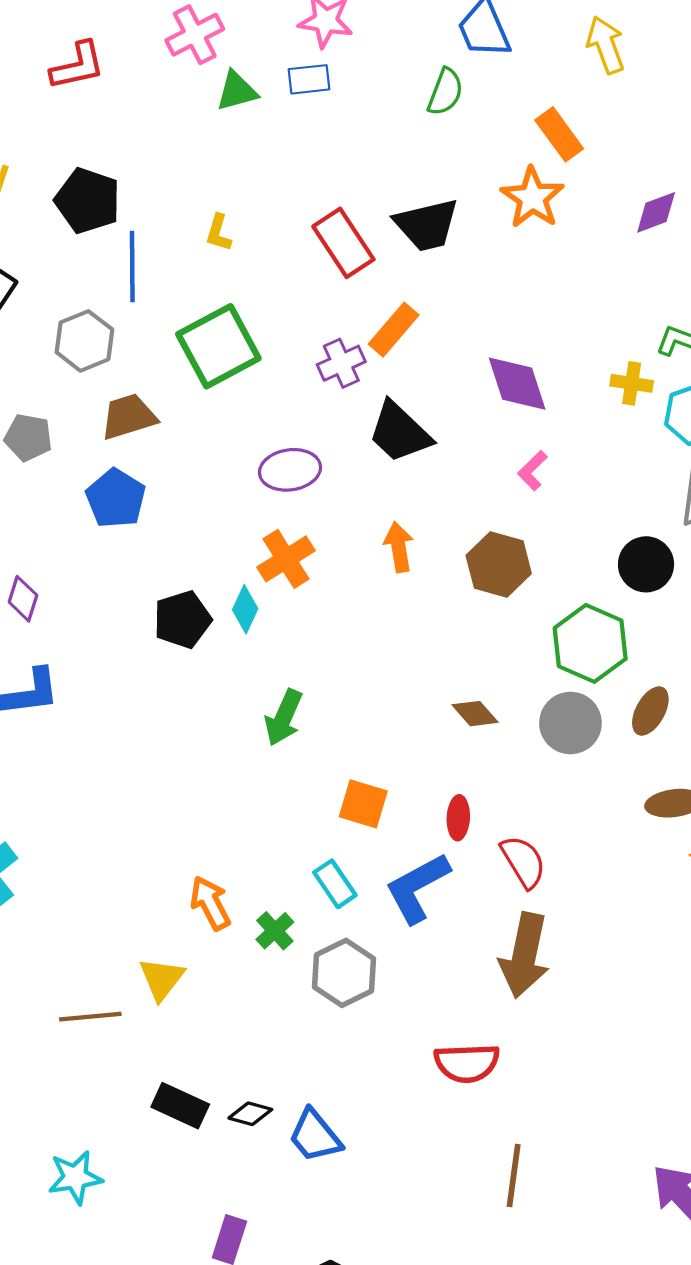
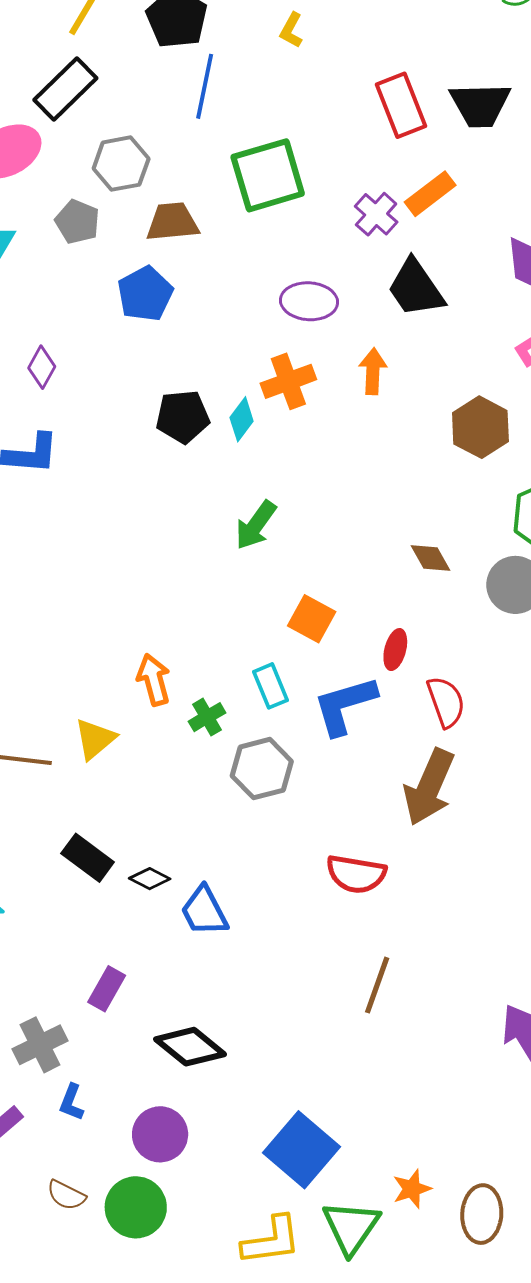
yellow L-shape: (218, 233) -> (291, 30), moved
gray hexagon: (84, 341) -> (121, 164), moved
purple cross: (341, 363) -> (376, 214), turned -36
orange arrow: (399, 547) -> (373, 371), moved

